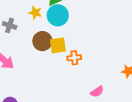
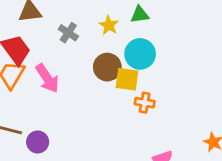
cyan circle: (58, 15) -> (140, 54), moved

